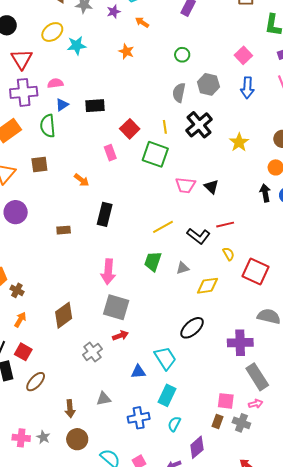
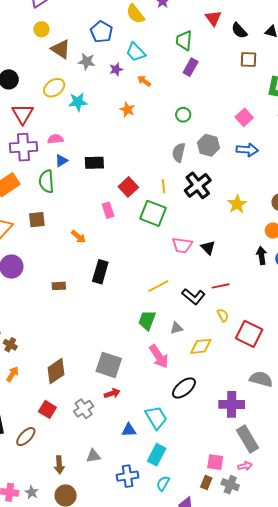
blue arrow: (247, 88) -> (247, 150), turned -90
pink arrow: (108, 272) -> (159, 357), moved, turned -40
red square: (23, 352) -> (47, 409), moved

